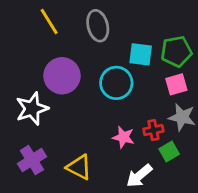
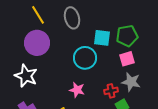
purple circle: (62, 76) -> (37, 43), moved
white star: (32, 109) -> (26, 76), turned -30
pink star: (123, 137) -> (77, 90), moved

